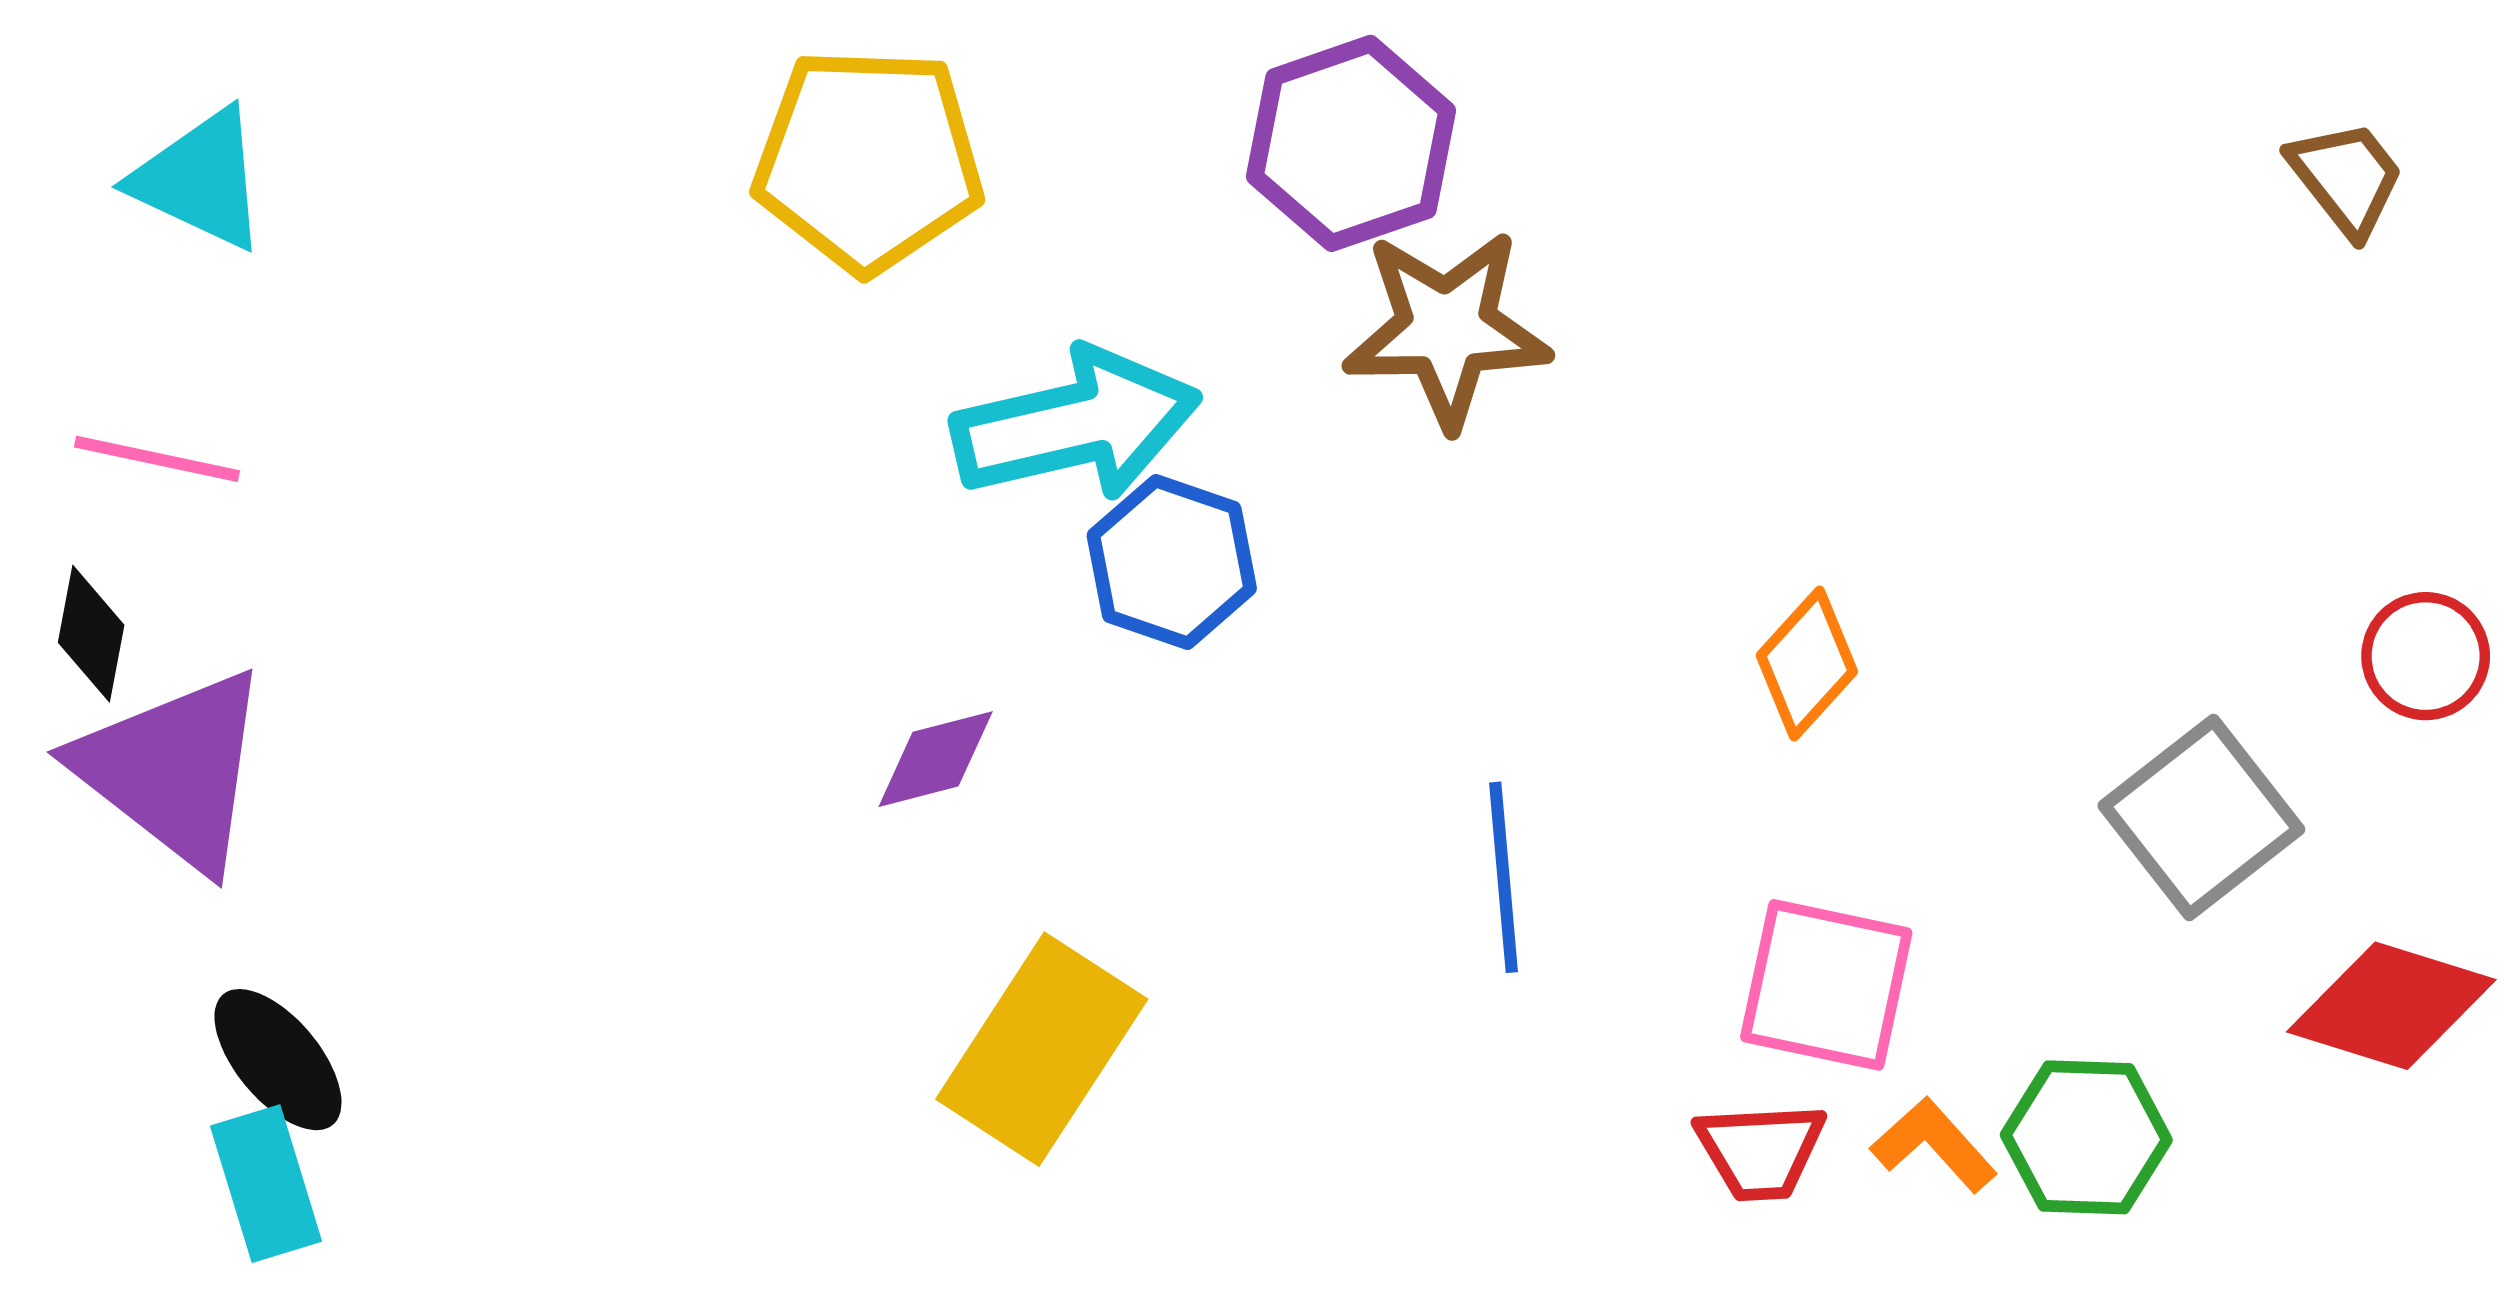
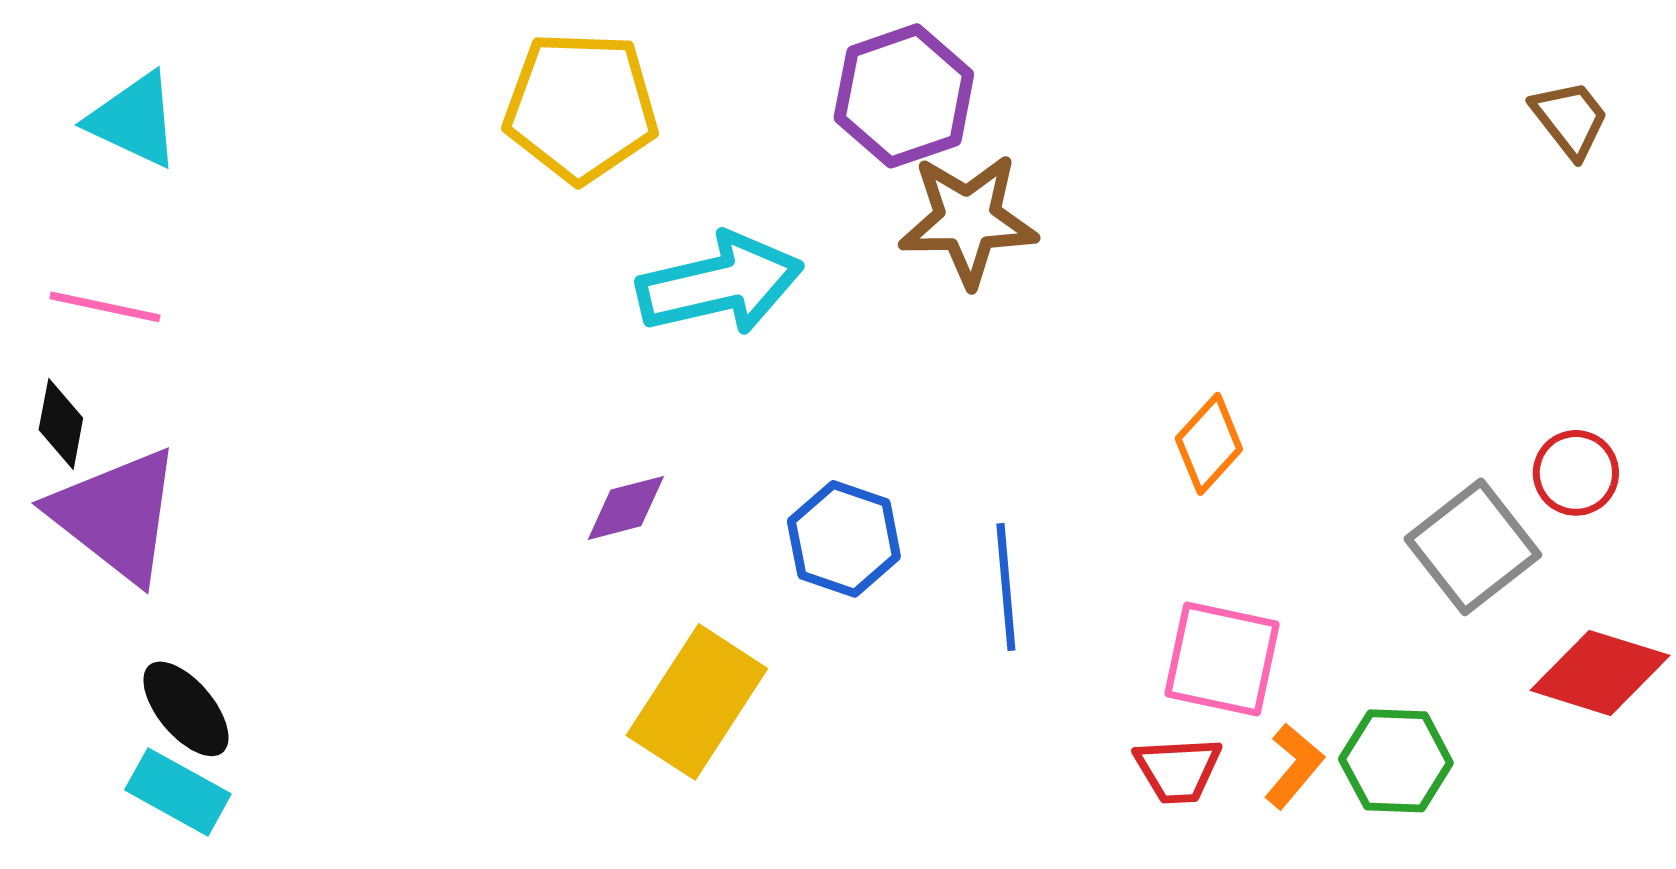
blue hexagon: (1172, 562) -> (844, 539), moved
red circle: (2426, 656) -> (1576, 473), moved
orange L-shape: (1934, 1145) -> (1294, 766), turned 82
cyan rectangle: (266, 1184) -> (178, 792), turned -44

